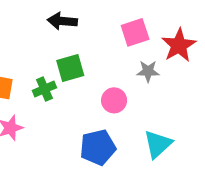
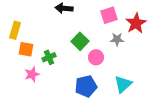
green square: (70, 68) -> (80, 41), moved, turned -30
green cross: (44, 89) -> (49, 57), moved

